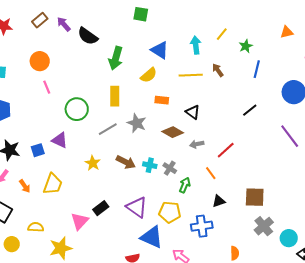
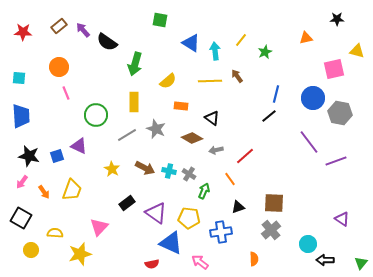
blue triangle: (160, 50) -> (191, 43), moved
blue line: (257, 69) -> (276, 94), moved
black rectangle: (101, 208) -> (127, 203), moved
gray cross: (264, 226) -> (271, 230), moved

